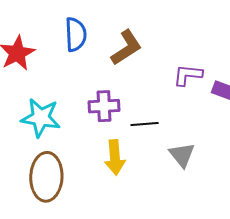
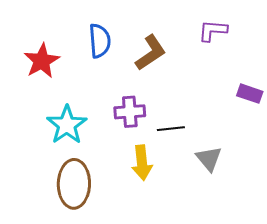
purple L-shape: (188, 75) -> (213, 31), moved
cyan star: (41, 118) -> (67, 125), turned 30

